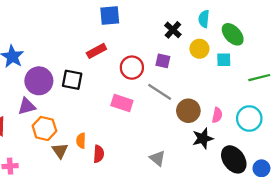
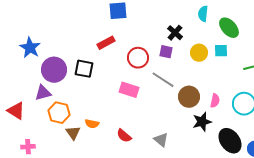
black cross: (173, 30) -> (175, 33), moved
yellow circle: (199, 49) -> (199, 53), moved
orange semicircle: (81, 141) -> (92, 124), turned -80
red semicircle: (99, 154) -> (124, 136), moved, turned 126

